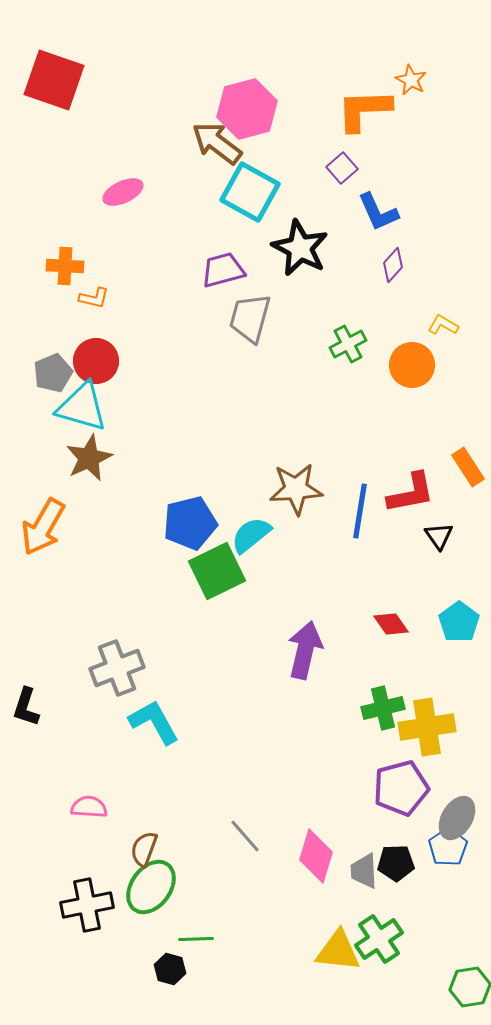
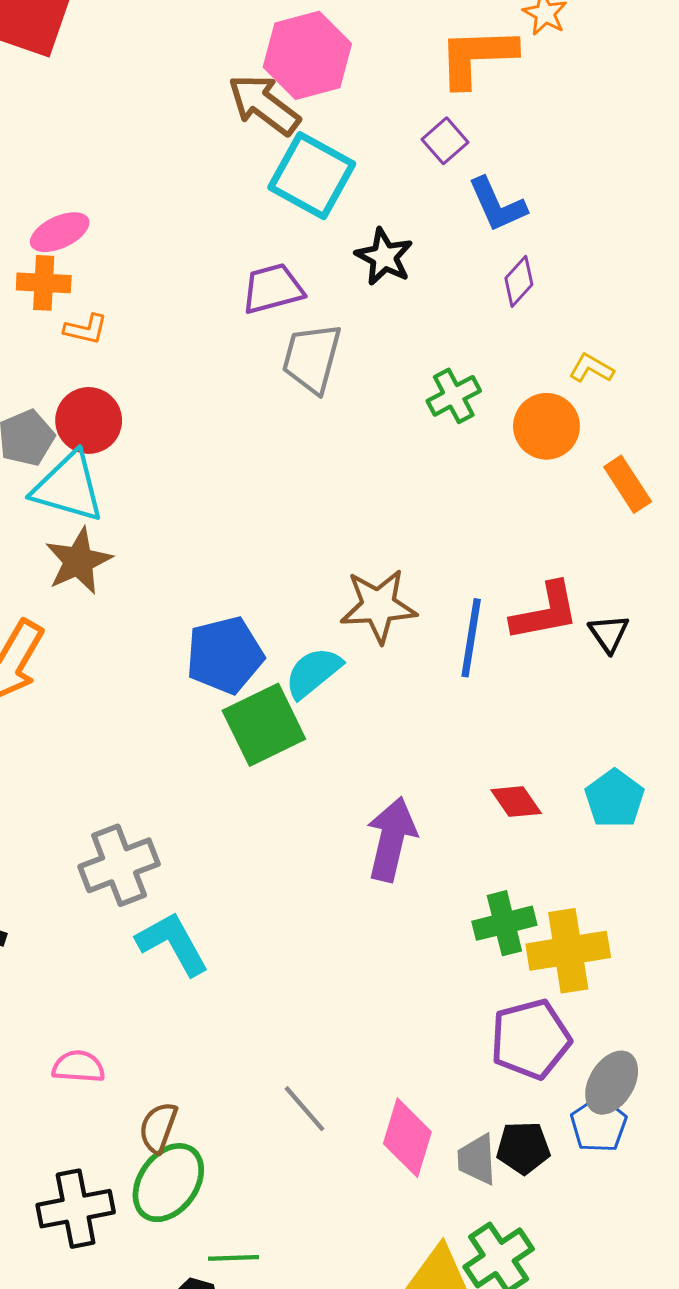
pink ellipse: (123, 192) -> (60, 232), moved
black star: (300, 248) -> (384, 257), size x0.7
orange rectangle: (468, 467) -> (628, 484), moved
black triangle: (439, 536) -> (609, 633), moved

